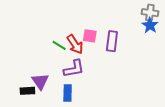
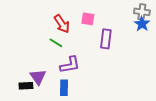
pink square: (90, 36) -> (88, 19), moved
red arrow: (75, 44) -> (62, 24), moved

